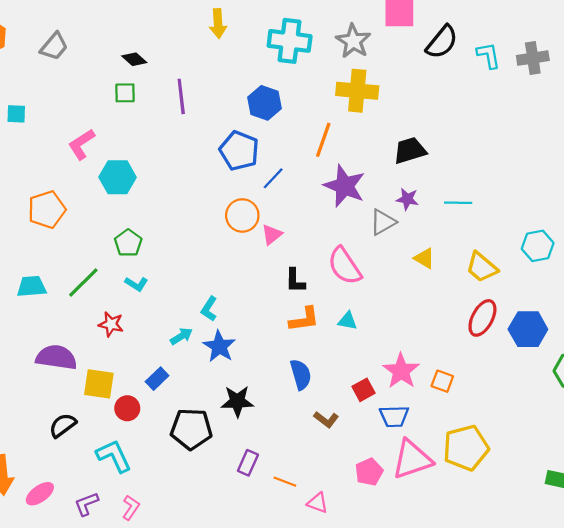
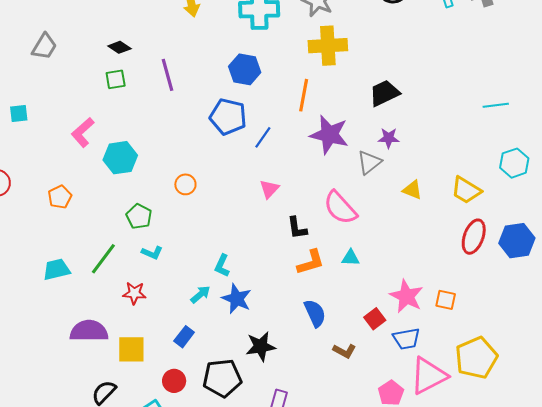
cyan line: (458, 203) -> (496, 105), moved
orange pentagon: (47, 210) -> (60, 197), size x0.7
orange circle: (242, 215) -> (185, 184), moved, size x0.7
red circle: (127, 408) -> (174, 381), moved

